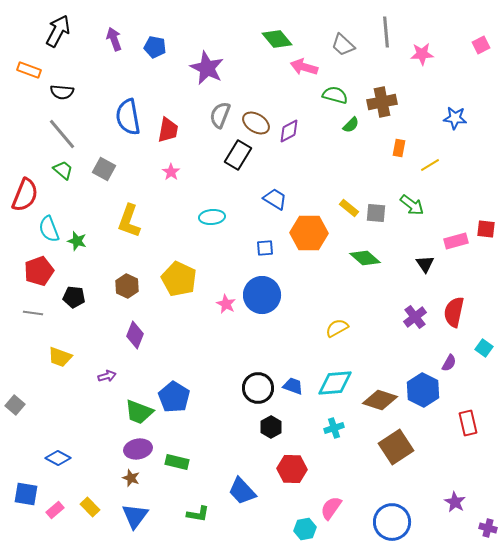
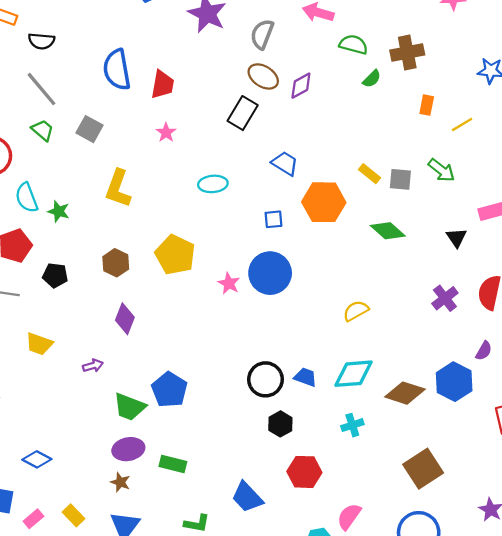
gray semicircle: (220, 115) -> (262, 34), moved
brown square: (396, 447) -> (423, 469), moved

